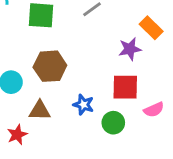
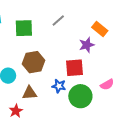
red square: (125, 87) -> (75, 68), moved
green circle: (113, 123) -> (80, 96), size x1.5

